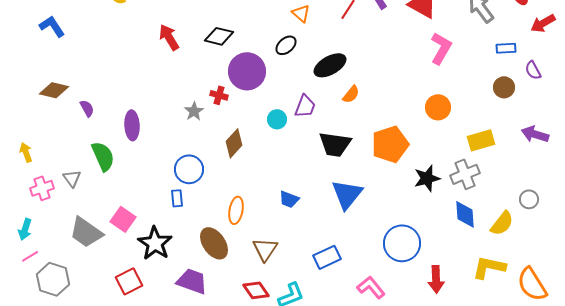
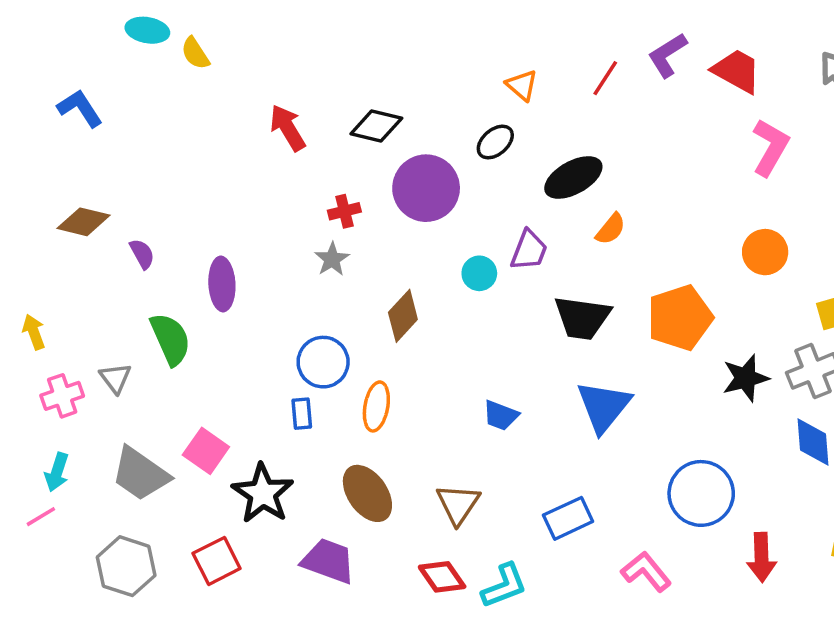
red cross: (219, 95) -> (344, 211), moved, turned -30
orange ellipse: (236, 210) -> (376, 406), moved
cyan arrow: (25, 229) -> (57, 472), moved
gray hexagon: (53, 279) -> (126, 566), moved

